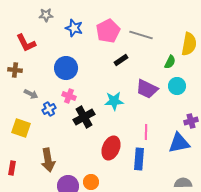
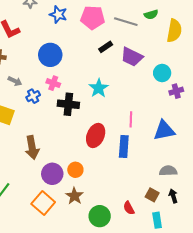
pink pentagon: (108, 31) -> (93, 18), turned 30
green semicircle: (170, 62) -> (151, 15), moved, turned 48
purple trapezoid: (147, 89) -> (132, 57), moved
cyan star: (114, 101) -> (99, 88), turned -30
black cross: (84, 117) -> (68, 104), turned 35
purple cross: (191, 121) -> (176, 91), moved

